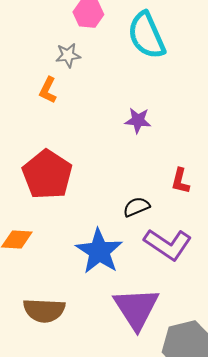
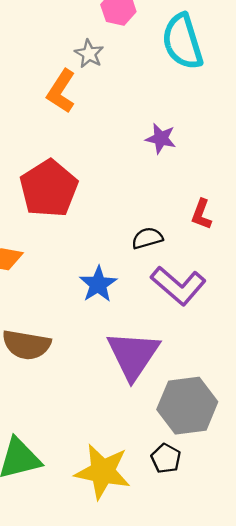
gray star: (68, 55) -> (89, 54), turned 30
orange L-shape: (48, 90) -> (61, 91), size x1.4
blue star: (99, 251) -> (98, 284), size x0.7

